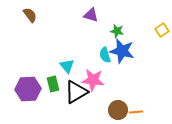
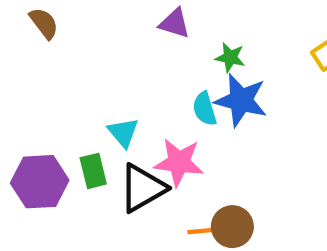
orange line: (136, 112) -> (202, 231), moved

